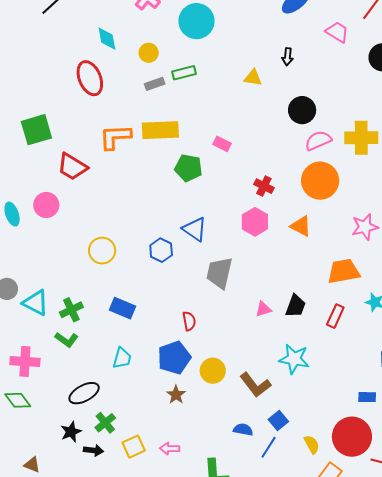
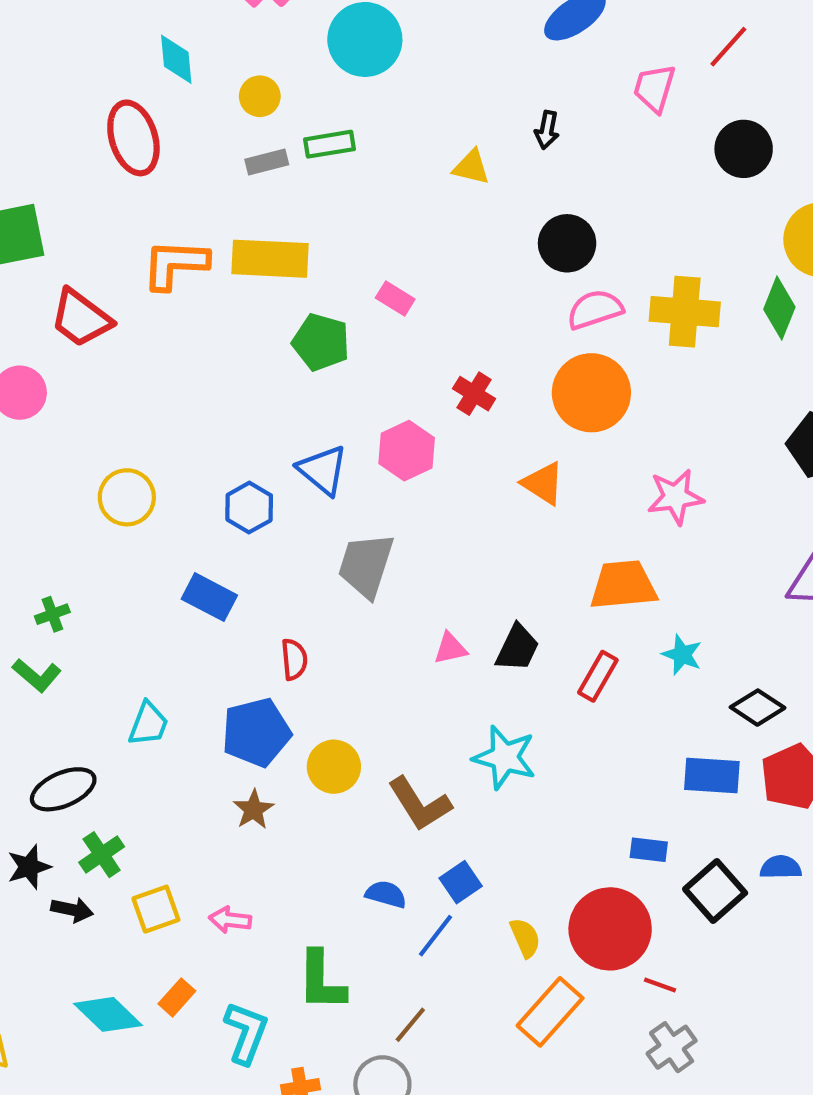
pink trapezoid: (337, 32) -> (654, 88), turned -110
pink hexagon: (255, 222) -> (407, 451), moved
blue rectangle: (122, 308) -> (209, 597), moved
green cross: (71, 310) -> (52, 614), size x0.7

